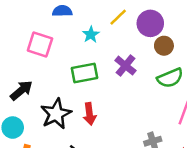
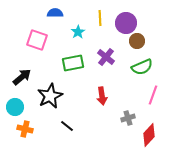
yellow line: (118, 17) -> (100, 18), turned -49
red arrow: (90, 114) -> (102, 96), moved

